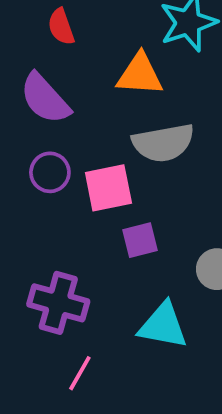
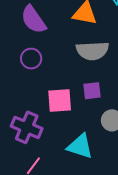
pink square: (108, 188) -> (60, 101), moved
purple square: (140, 240) -> (92, 91), moved

